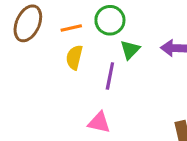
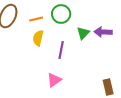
green triangle: (130, 50) -> (83, 33), moved
pink triangle: (99, 122) -> (54, 80), turned -49

